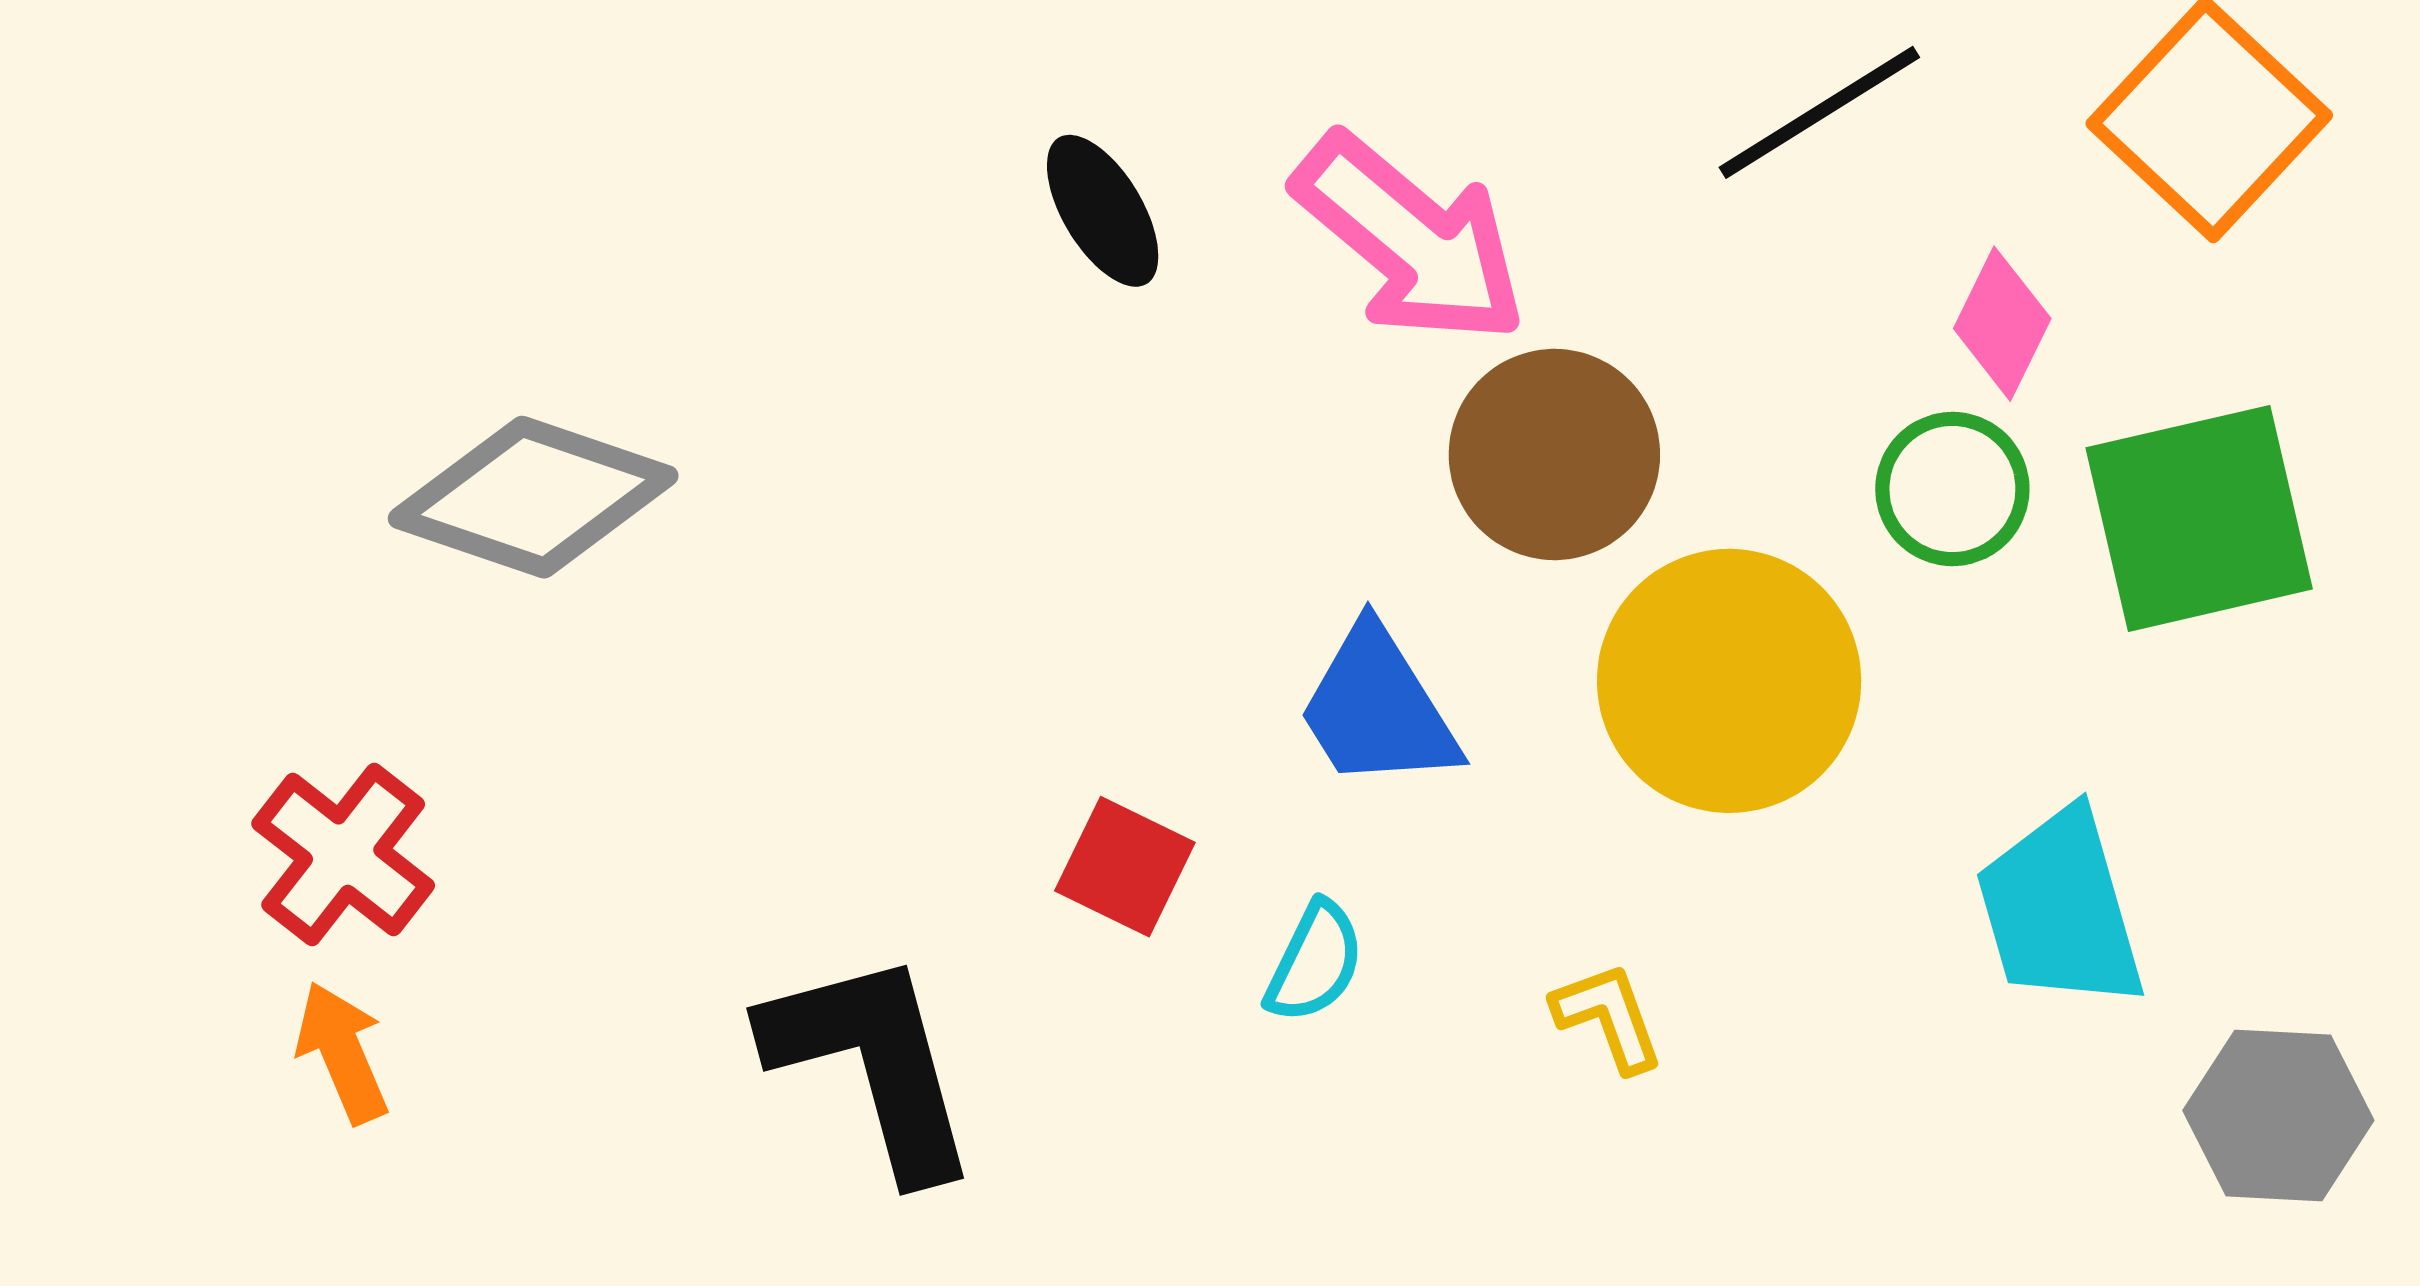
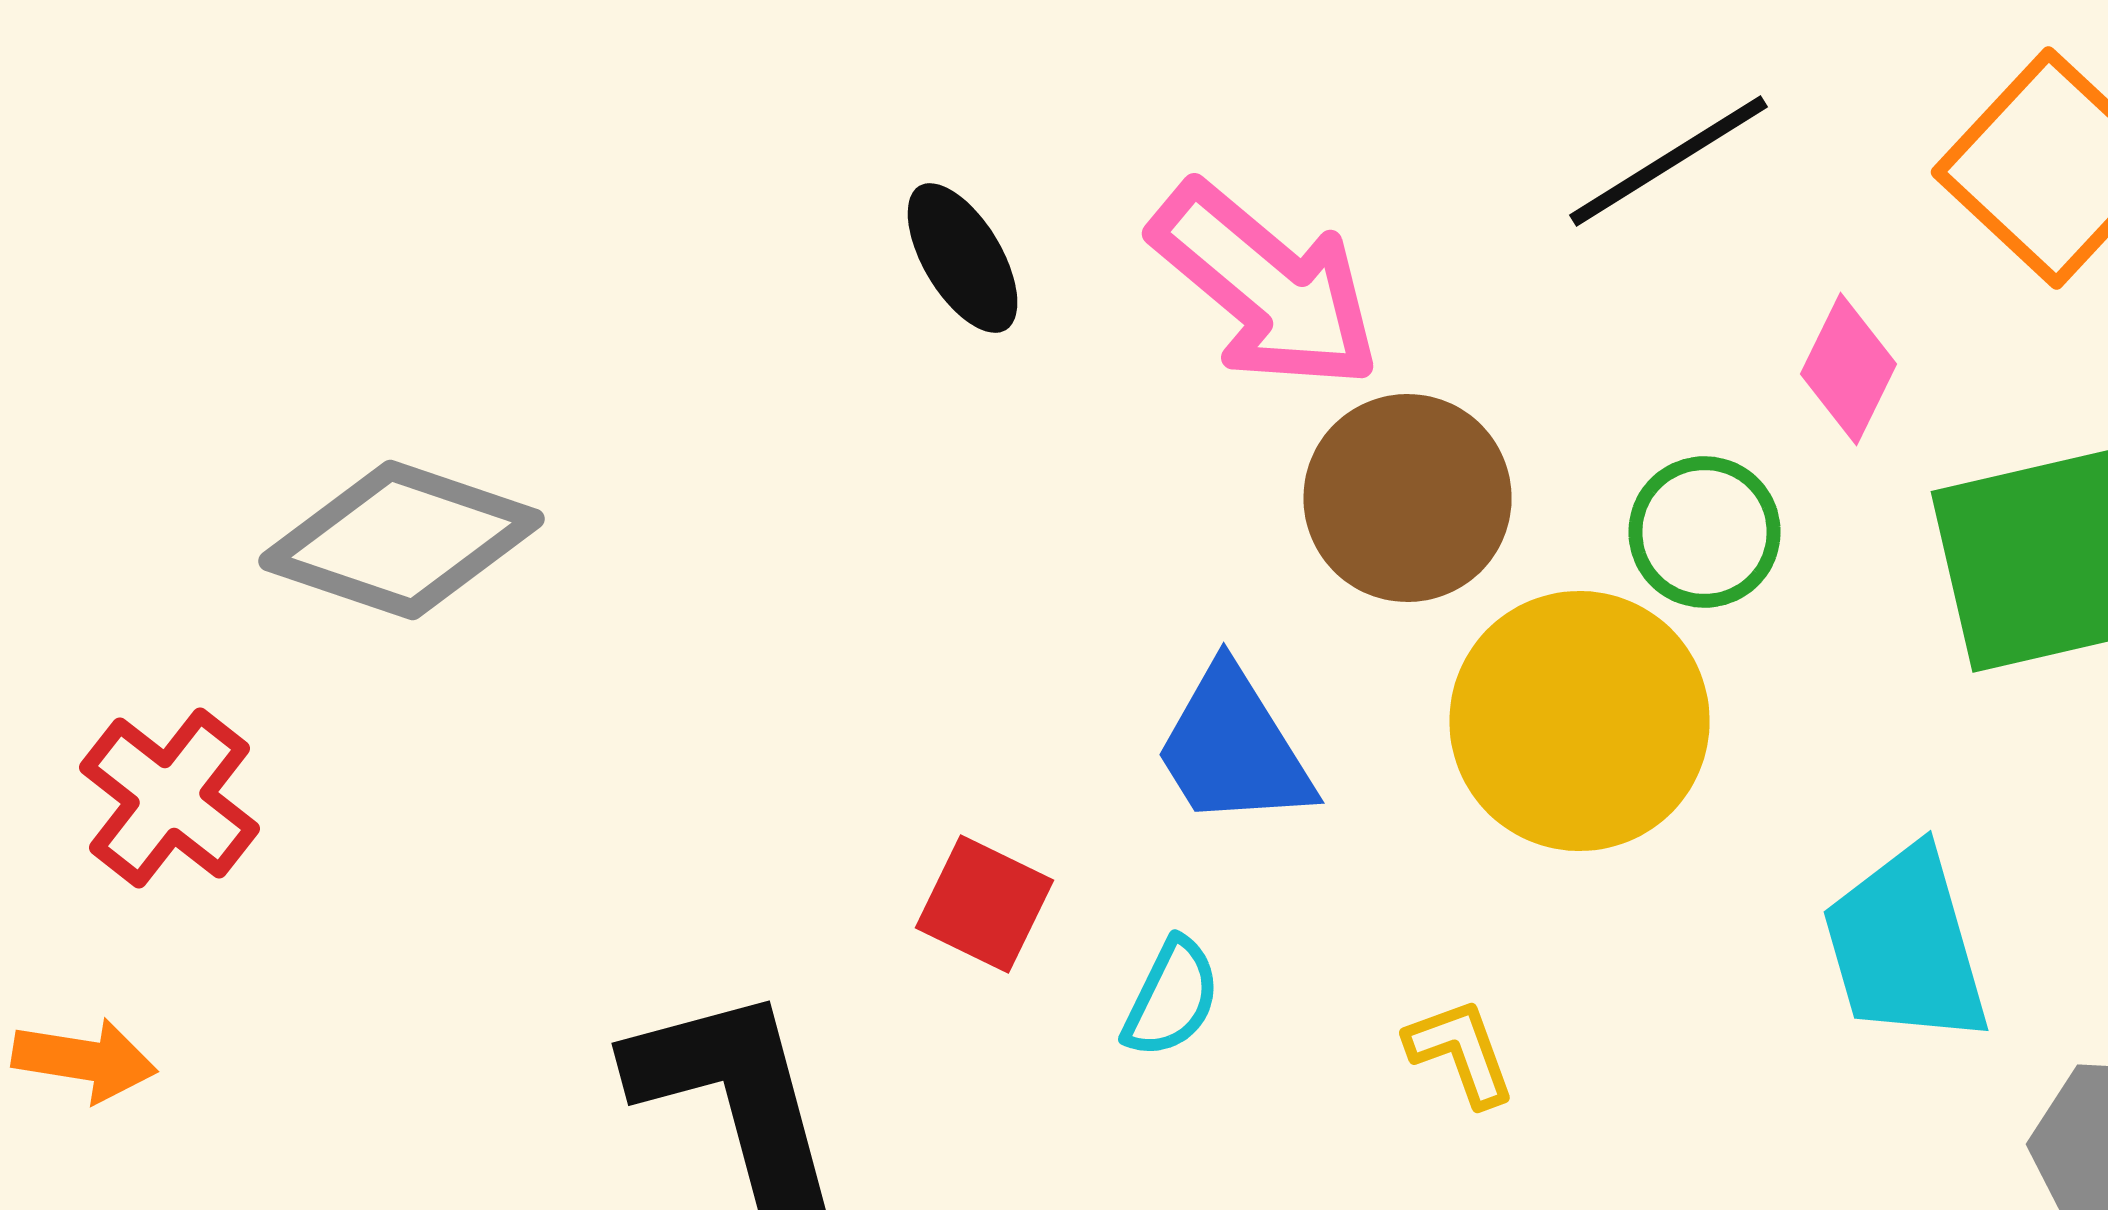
green circle: (1952, 489) -> (1705, 532), moved
red cross: (343, 855) -> (170, 798), moved
orange arrow: (342, 1053) -> (85, 1060), moved, turned 122

